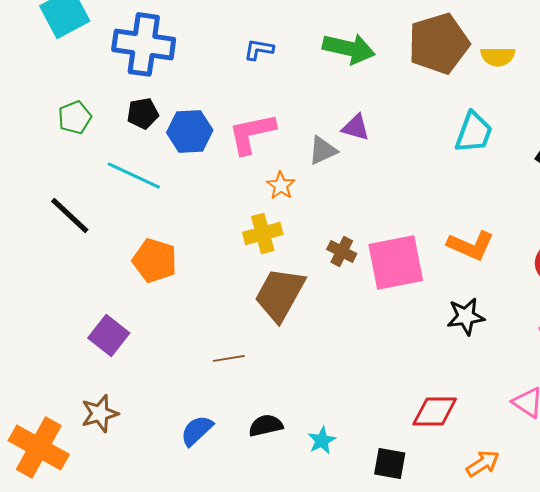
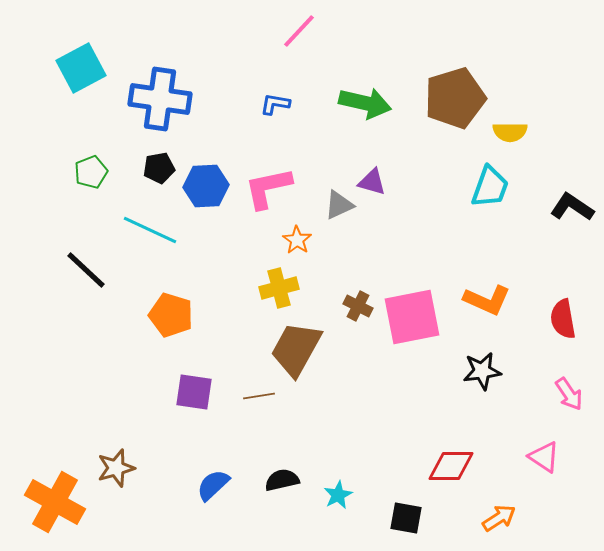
yellow semicircle: (498, 56) -> (510, 132), moved
purple square: (109, 335) -> (194, 392), moved, turned -30
brown line: (229, 358) -> (259, 396), moved

